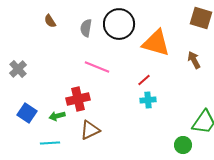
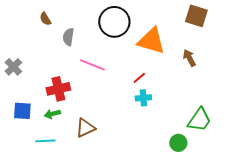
gray semicircle: (86, 28) -> (68, 37), moved
red cross: (78, 99) -> (58, 89), moved
blue square: (27, 113) -> (22, 111), turned -30

